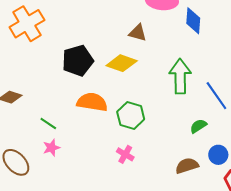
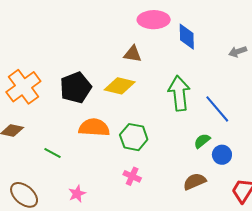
orange cross: (27, 24) -> (23, 87), moved
pink star: (51, 148) -> (77, 194), moved
blue circle: (218, 155) -> (222, 155), moved

